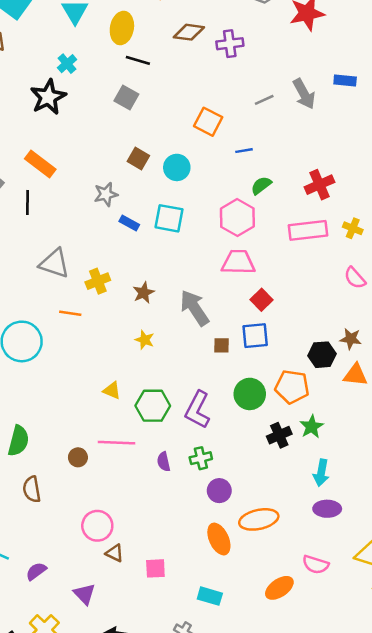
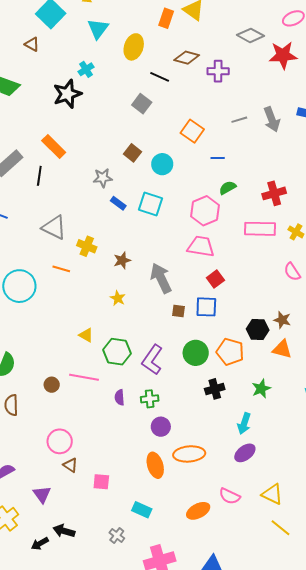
black line: (138, 60) -> (160, 77), moved
gray square: (126, 98) -> (142, 104), moved
yellow cross: (98, 281) -> (87, 246), turned 36
green star: (312, 427) -> (261, 389), moved
purple ellipse: (327, 509) -> (245, 453), turned -45

